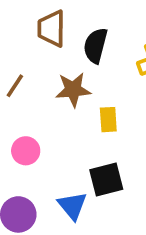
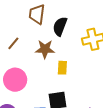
pink circle: (26, 151) -> (15, 80), size x1.5

